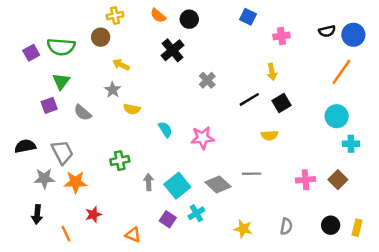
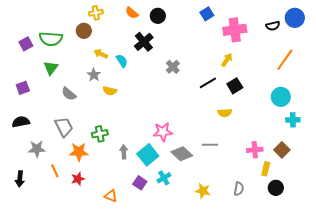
blue square: (248, 17) -> (207, 14), turned 32
blue circle: (353, 35) -> (295, 18), moved
pink cross: (282, 36) -> (235, 30), size x1.6
yellow arrow: (272, 72) -> (227, 60), turned -136
purple square: (49, 105) -> (23, 88), moved
cyan semicircle: (165, 129) -> (122, 61), moved
pink star: (202, 138) -> (163, 132), moved
gray trapezoid: (62, 152) -> (64, 127), moved
orange star: (75, 182) -> (79, 152), moved
black arrow: (37, 214) -> (20, 179), moved
yellow rectangle: (357, 228) -> (266, 169), moved
orange line: (66, 234) -> (55, 171), moved

